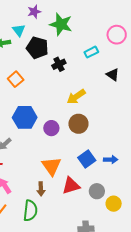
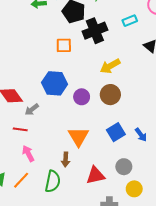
black cross: (59, 64) -> (95, 31), size x1.6
orange square: (16, 79) -> (64, 45), moved, turned 35
blue arrow: (111, 160) -> (141, 135), turned 48
red triangle: (71, 186) -> (96, 175), moved
yellow circle: (114, 204) -> (134, 189), moved

